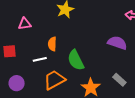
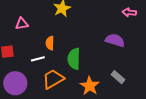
green semicircle: (76, 60) -> (74, 59), turned 30
purple circle: (17, 83) -> (15, 83), size x1.5

